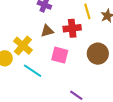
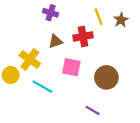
brown circle: (98, 54) -> (106, 77), moved

